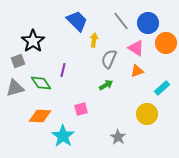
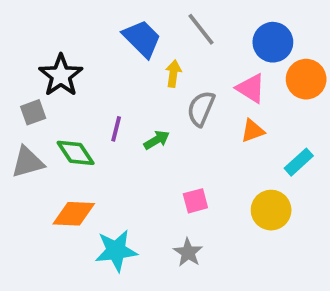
gray line: (121, 21) -> (201, 29), moved
green arrow: (106, 85) -> (157, 140), moved
pink square: (81, 109) -> (195, 201), moved
cyan star: (63, 136) -> (116, 251), turned 30
gray star: (118, 137) -> (188, 252), moved

